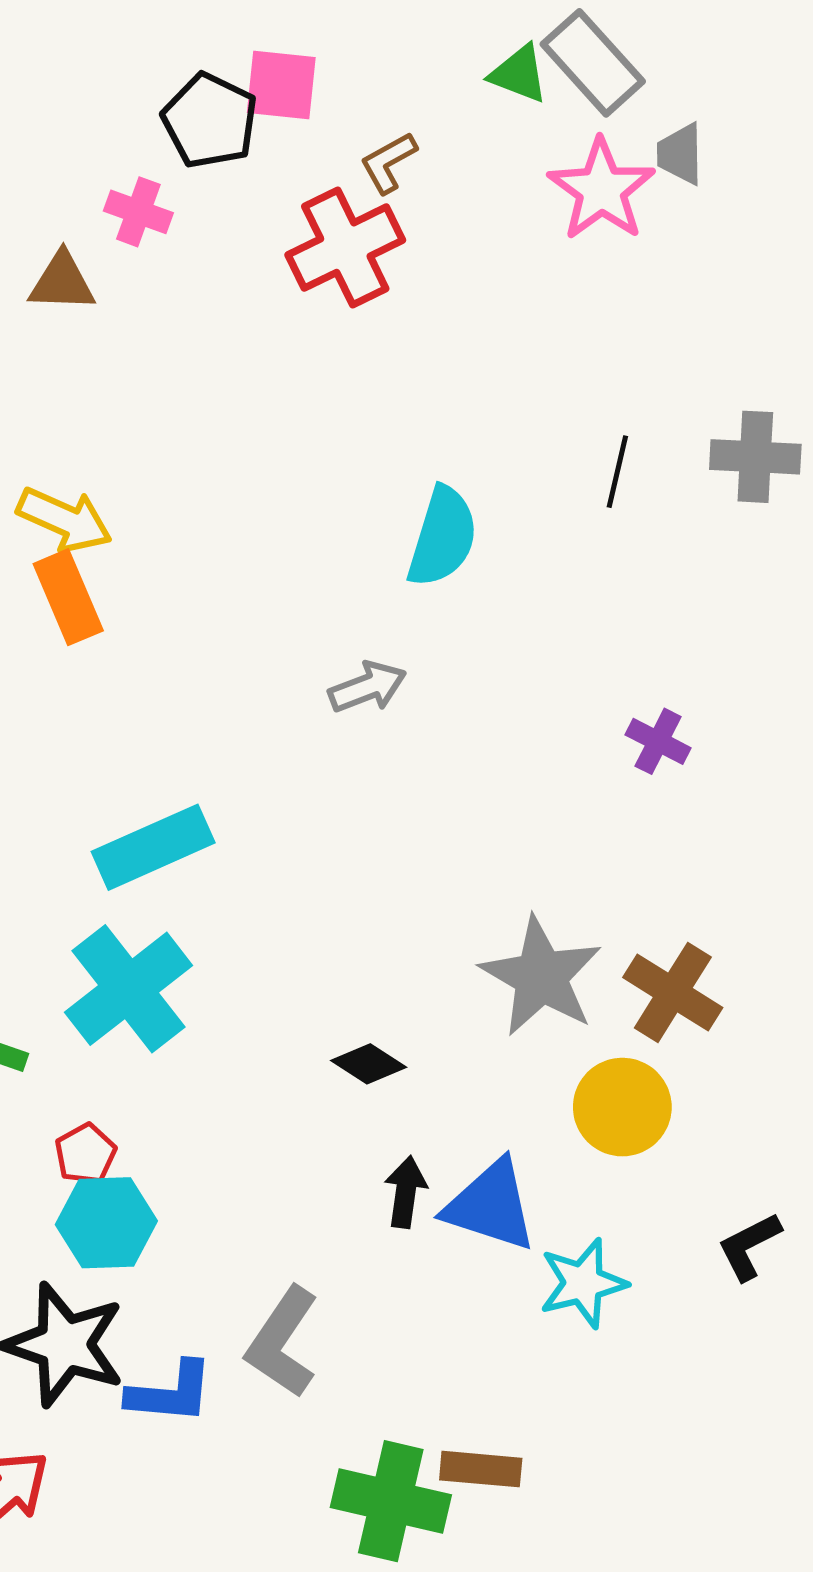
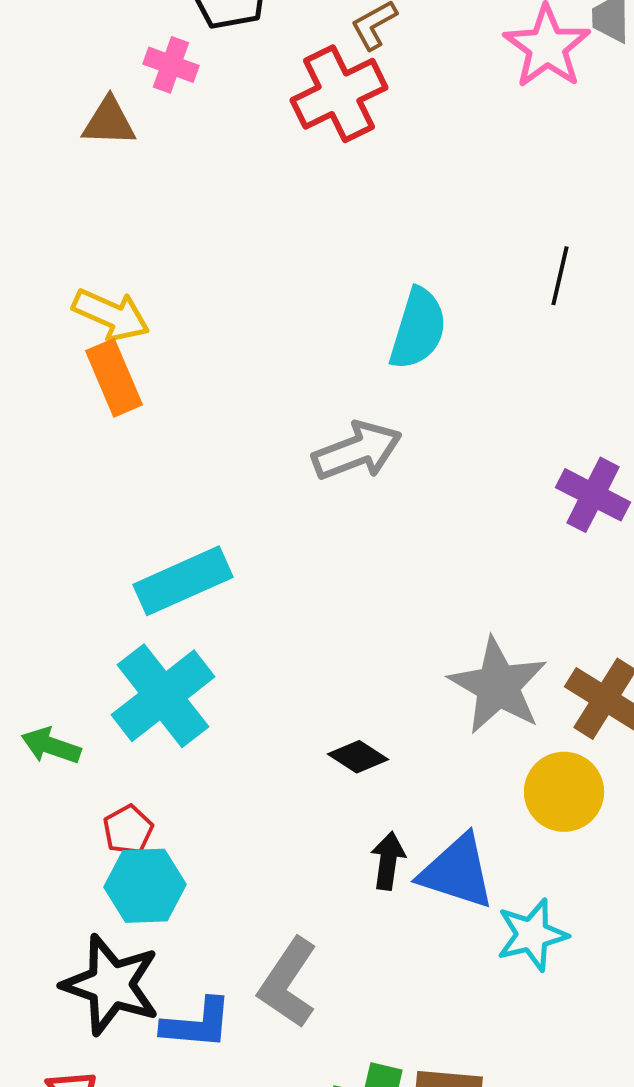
gray arrow: (367, 687) -> (357, 451), size x1.4
purple cross: (658, 741) -> (593, 495), size x1.4

